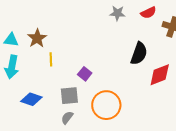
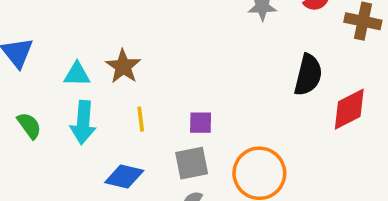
yellow line: (51, 59) -> (141, 119), moved
purple square: (85, 74) -> (201, 123), moved, turned -32

